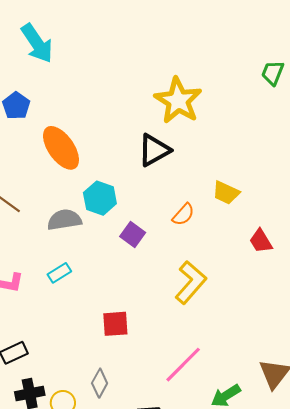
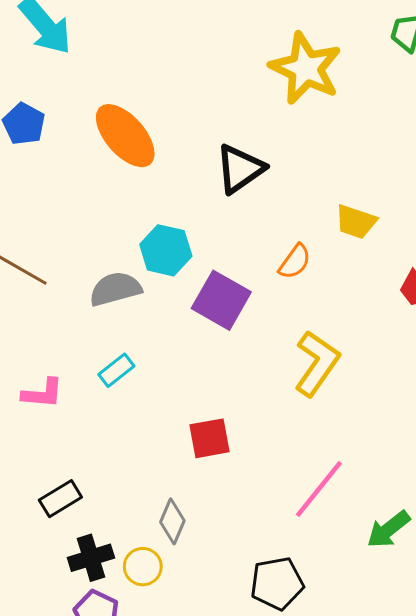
yellow star: (178, 101) -> (306, 68), moved
orange ellipse: (61, 148) -> (125, 136), moved
purple square: (133, 234) -> (221, 300), size x1.5
gray diamond: (100, 383) -> (172, 521), moved

